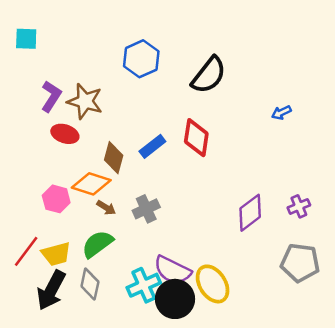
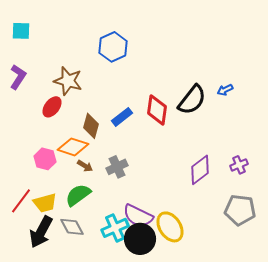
black semicircle: (209, 75) -> (192, 100), moved
purple L-shape: (51, 96) -> (18, 77), moved
red ellipse: (65, 134) -> (52, 107), turned -70
gray diamond: (90, 284) -> (72, 227), turned -40

